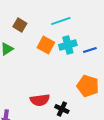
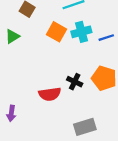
black cross: (62, 109) -> (75, 82), moved

